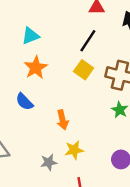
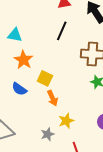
cyan triangle: (31, 36) -> (15, 35), turned 42
yellow square: (84, 70) -> (45, 78), moved

